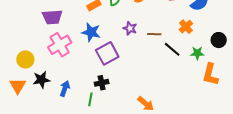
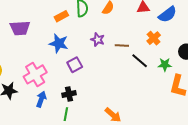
pink cross: (60, 45) -> (35, 74), moved
purple square: (107, 53) -> (75, 65), size x0.7
blue arrow: (65, 89) -> (41, 99), moved
green line: (90, 99) -> (66, 114), moved

